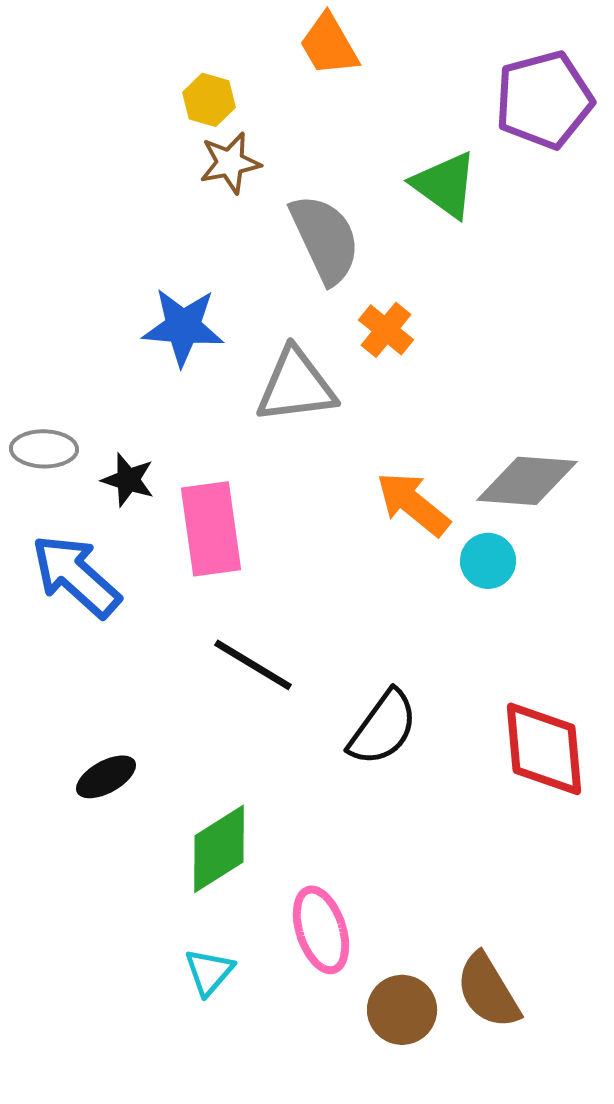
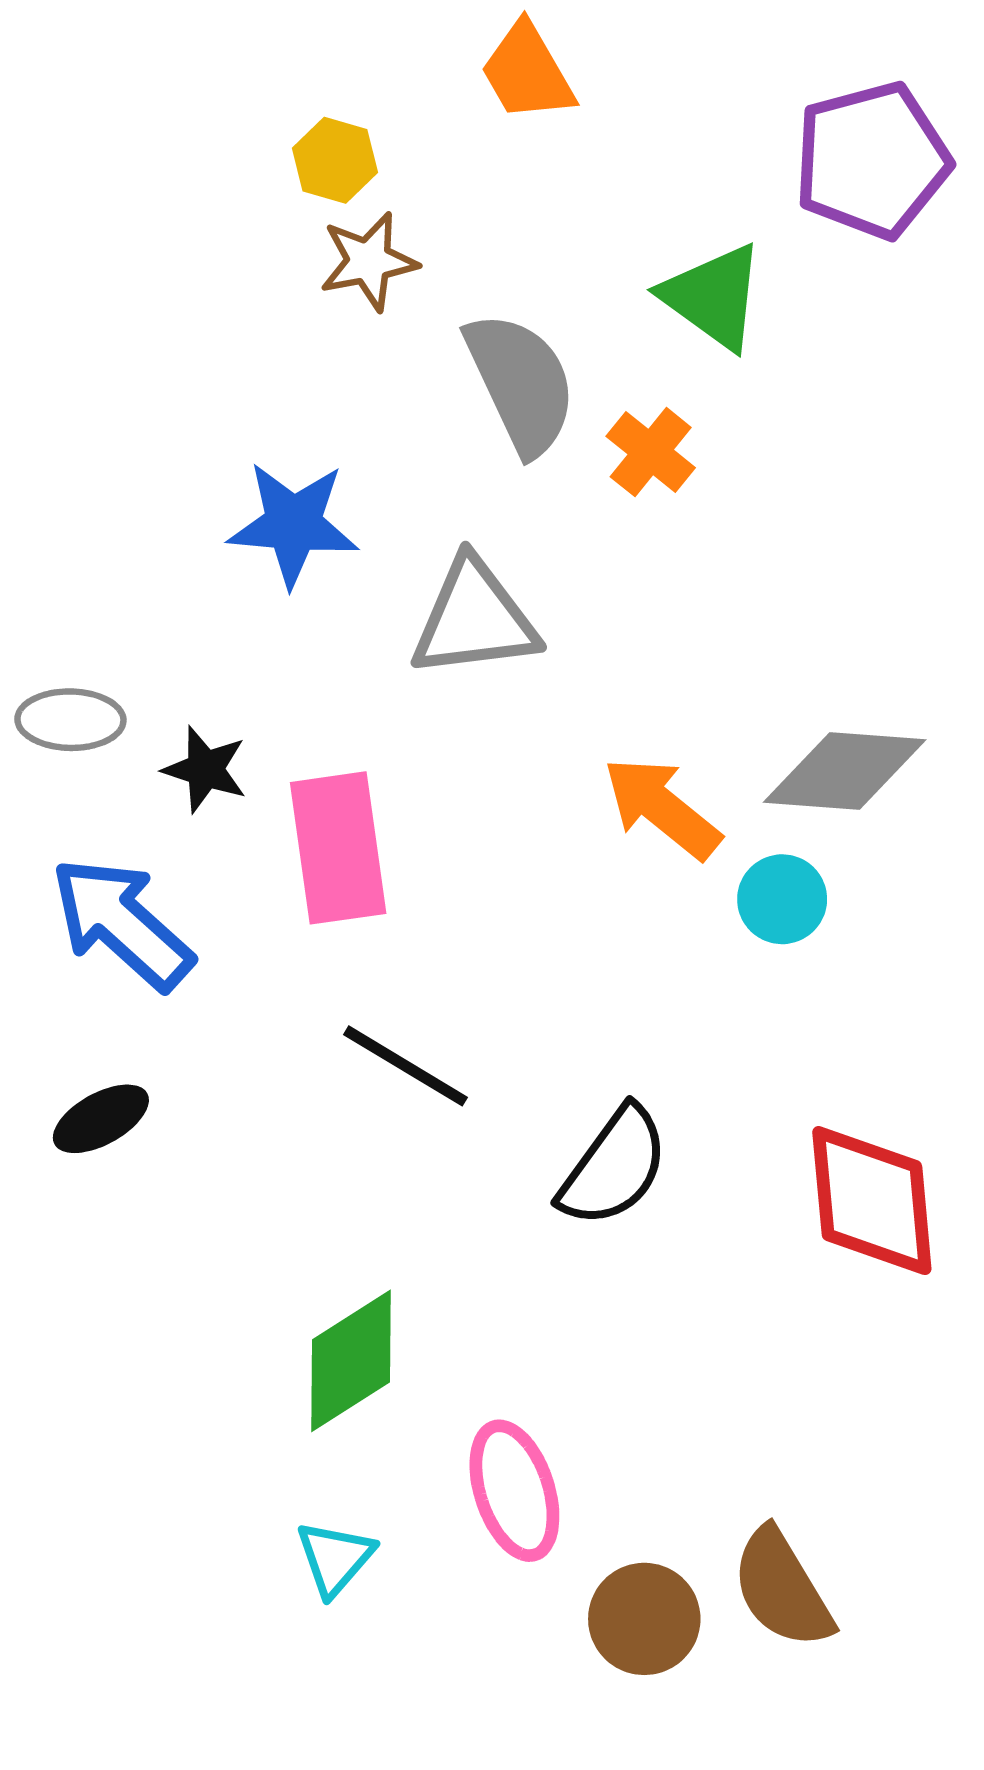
orange cross: (386, 330) -> (651, 452), moved
black ellipse: (106, 777) -> (101, 1119), moved

